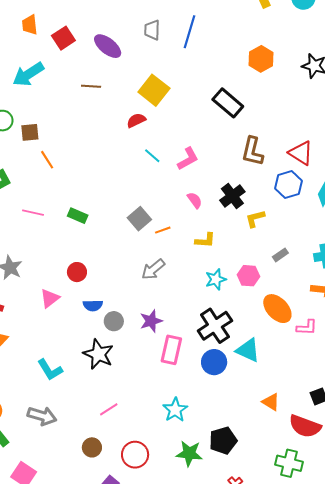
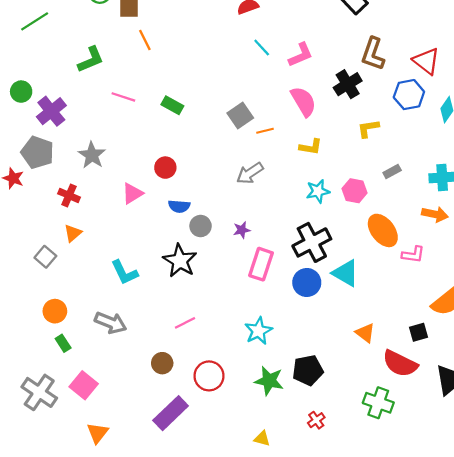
black cross: (232, 196) -> (348, 84), moved
pink semicircle: (195, 200) -> (303, 101), size x1.6
purple star: (151, 321) -> (242, 230), size x0.7

